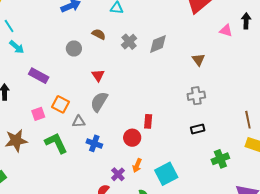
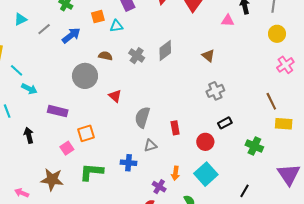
gray circle: (74, 48) -> (85, 76), size x1.6
gray semicircle: (99, 102) -> (142, 117), moved
orange square: (61, 104) -> (86, 133), turned -30
gray triangle: (79, 122) -> (150, 145), moved
red circle: (132, 138) -> (205, 142), moved
brown star: (16, 141) -> (52, 179), turned 30
green L-shape: (56, 143) -> (91, 172), turned -45
green cross: (220, 159) -> (254, 146), turned -30

